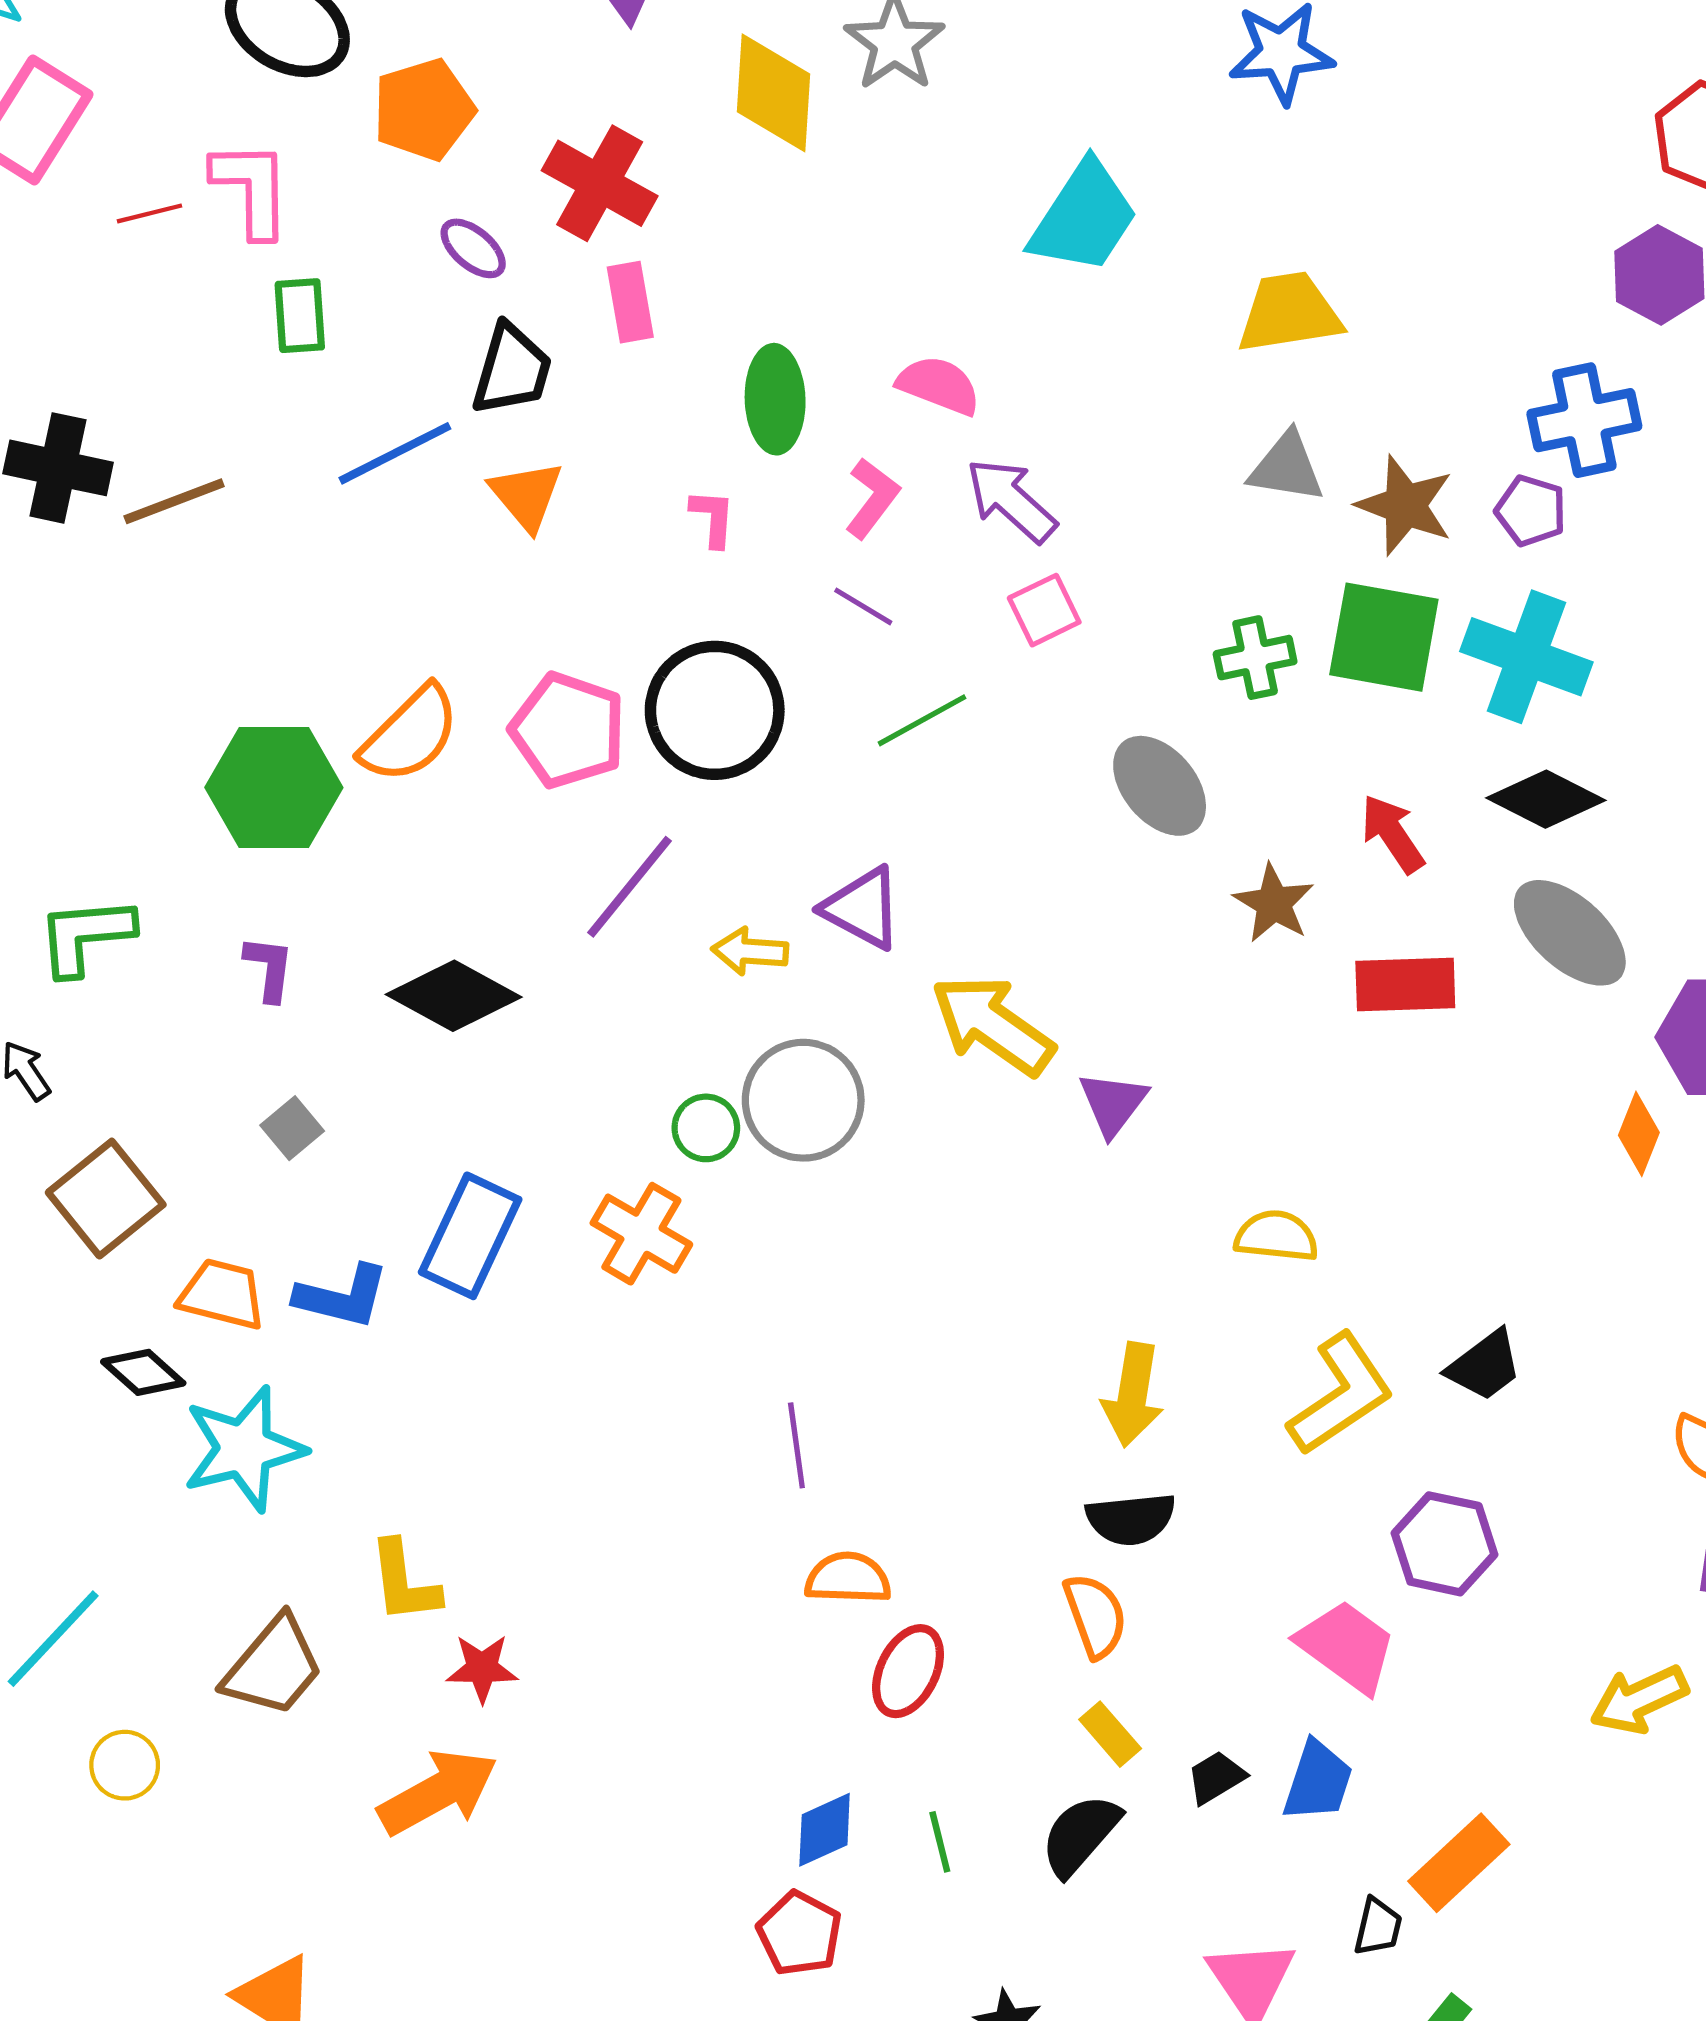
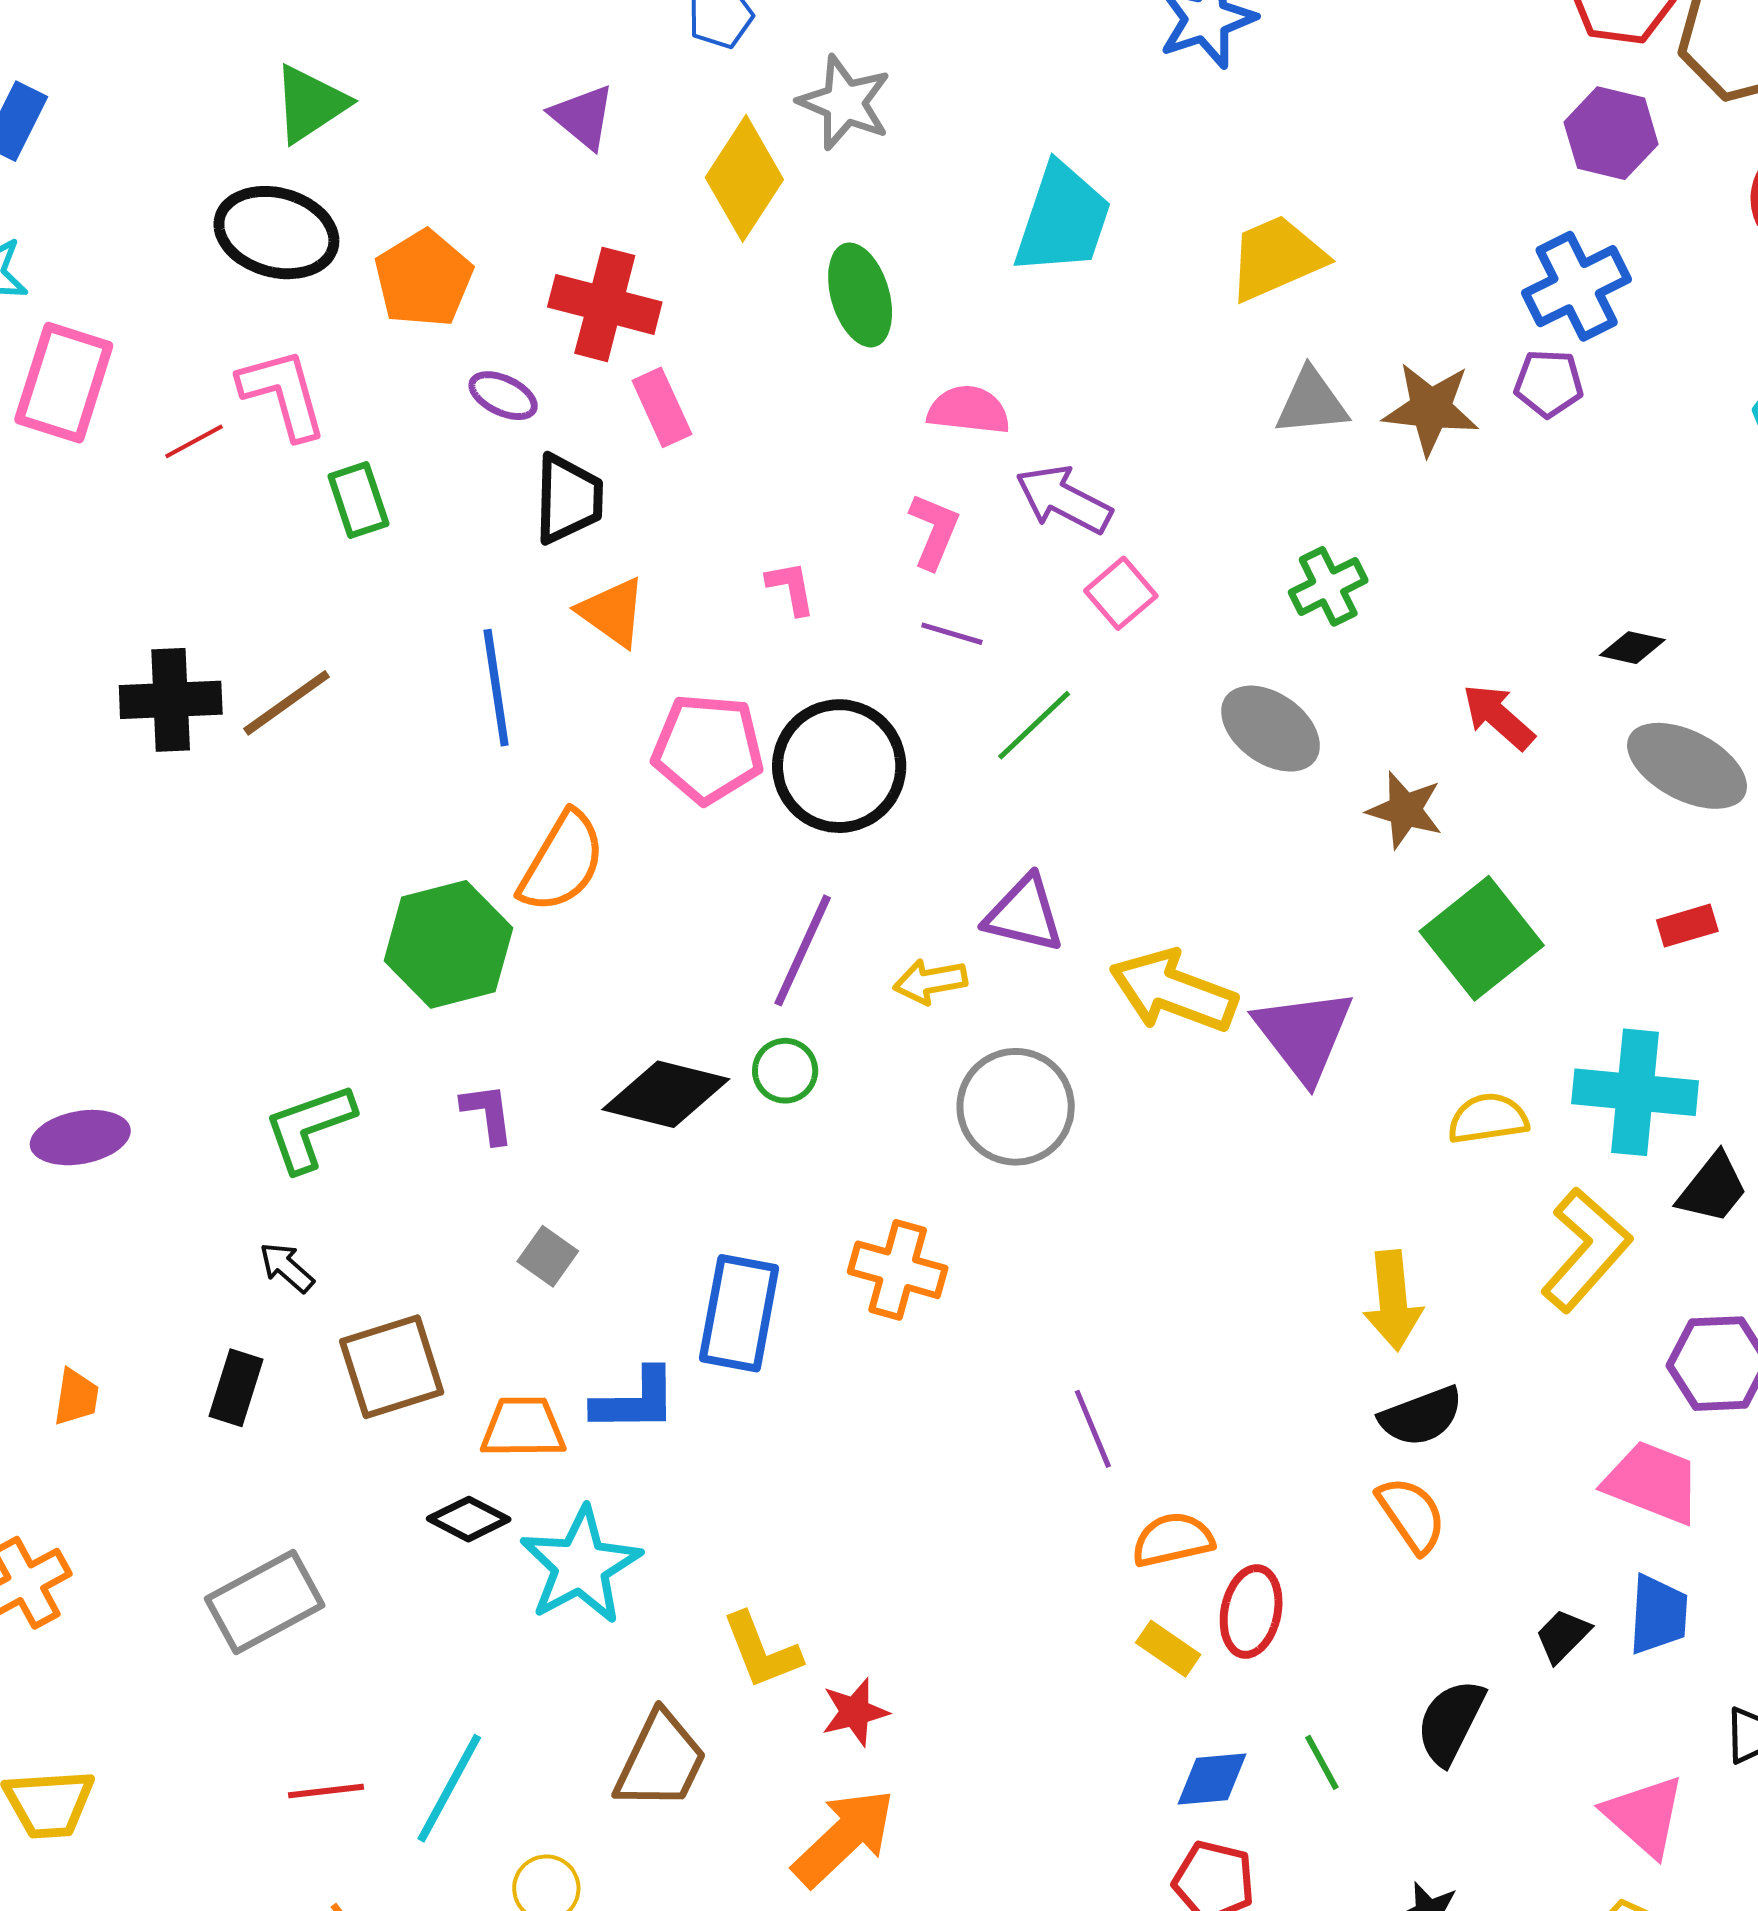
yellow diamond: (773, 93) -> (744, 178), turned 44
green ellipse: (775, 399) -> (860, 295), moved
blue line: (395, 453) -> (496, 688), moved, turned -57
green square: (1384, 637) -> (1482, 938), moved, turned -34
cyan cross: (1526, 657) -> (1635, 1092), moved
pink pentagon: (568, 730) -> (708, 749), moved
black diamond: (1546, 799) -> (1632, 648), size x0.6
red rectangle: (1405, 985) -> (1687, 926), moved, size x0.6
purple triangle: (1113, 1103) -> (1304, 1035), size x1.5
green circle: (706, 1128) -> (785, 1071), moved
brown square: (106, 1199) -> (392, 1367), turned 36
yellow rectangle: (1110, 1734) -> (1168, 1649), moved
blue diamond: (825, 1830) -> (1212, 1779), turned 34

